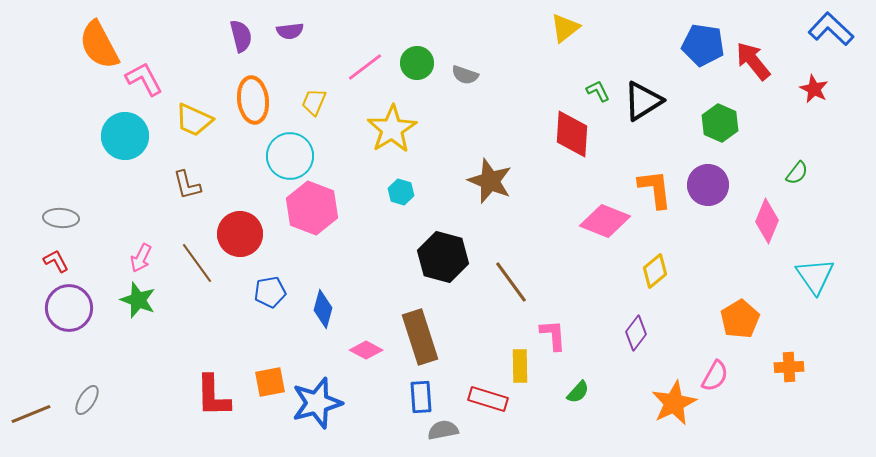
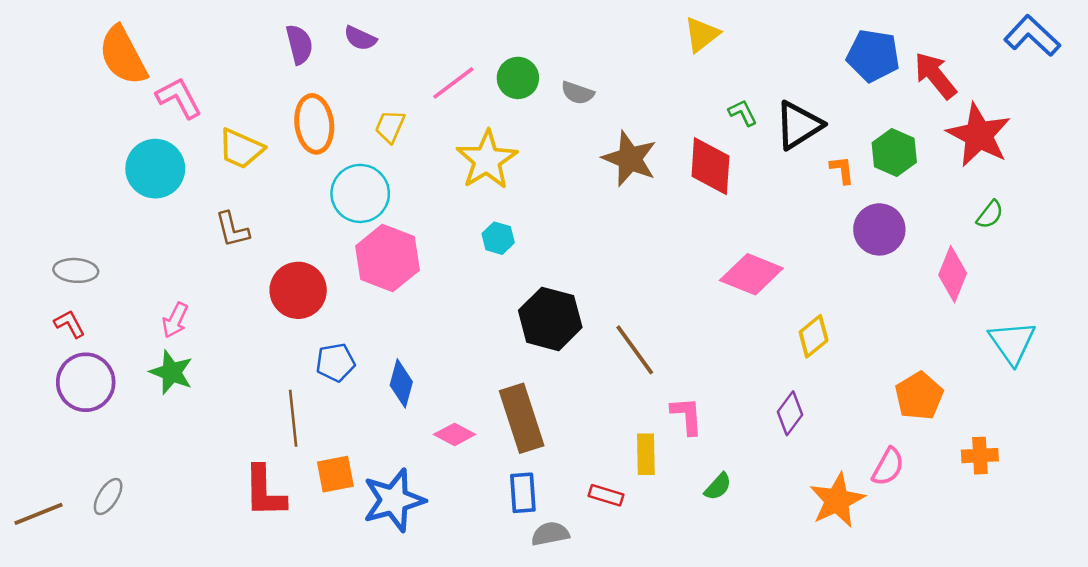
purple semicircle: (290, 31) -> (360, 38), turned 32
red star: (814, 89) -> (979, 135), moved, size x1.8
brown star: (490, 181) -> (630, 159), moved
orange L-shape: (655, 189) -> (842, 170), moved, size x0.6
brown line: (197, 263) -> (293, 418), moved, turned 30
red rectangle: (488, 399) -> (606, 495), size x0.7

